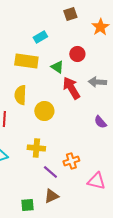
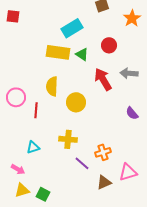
cyan rectangle: (40, 37) -> (72, 28), size x1.5
green triangle: (57, 67) -> (82, 54), moved
pink triangle: (96, 181) -> (128, 172), turned -30
brown triangle: (51, 196) -> (104, 182), moved
green square: (27, 205) -> (43, 194), moved, turned 32

